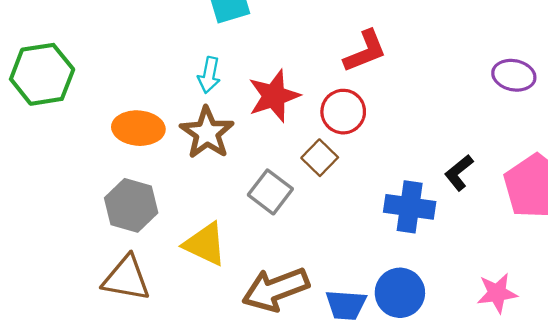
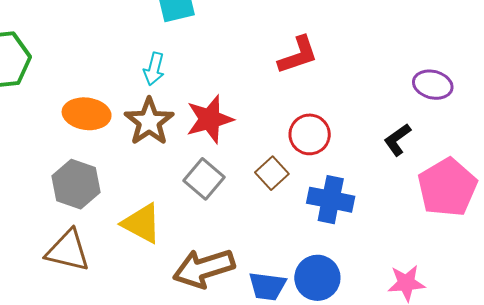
red star: (274, 96) -> (210, 119), moved
red circle: (343, 112) -> (310, 134), moved
brown square: (320, 158) -> (272, 173), moved
black L-shape: (459, 173) -> (398, 140), moved

